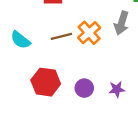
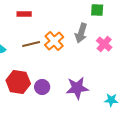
purple circle: (84, 88) -> (42, 87), moved
purple star: (117, 89) -> (77, 88), size x1.6

